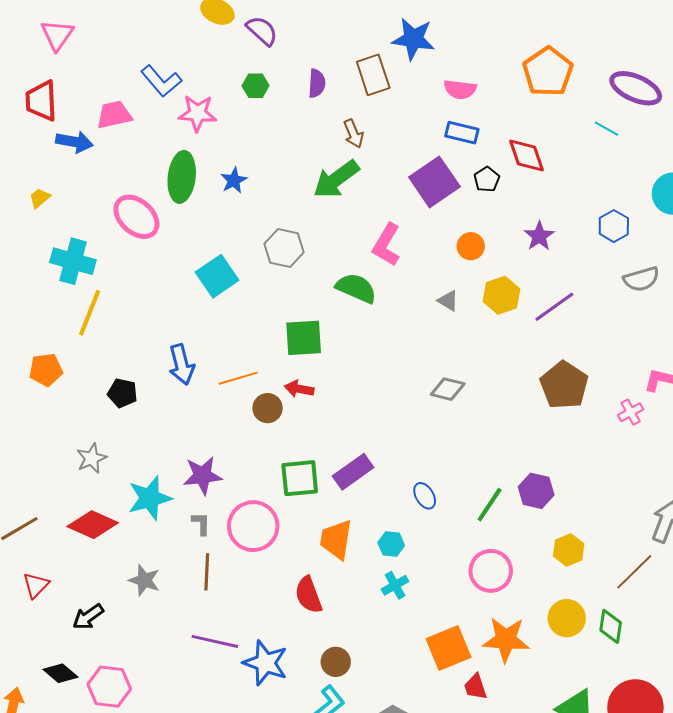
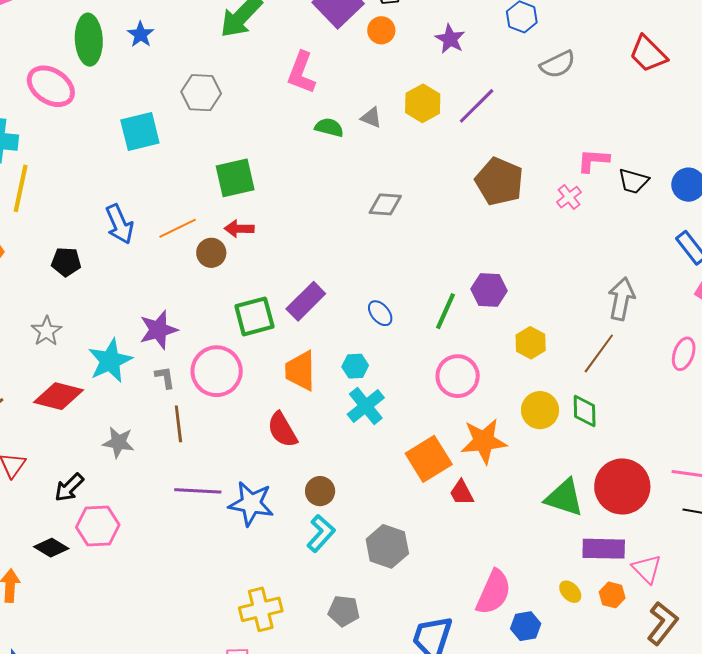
orange circle: (471, 246) -> (381, 30), moved
cyan square: (217, 276) -> (140, 131), turned 30
green semicircle: (356, 288) -> (329, 127), moved, size x0.7
cyan cross: (395, 585) -> (366, 406), size x1.4
pink hexagon: (109, 687) -> (98, 526), moved

